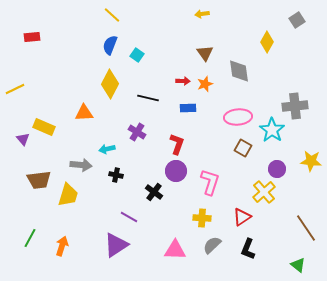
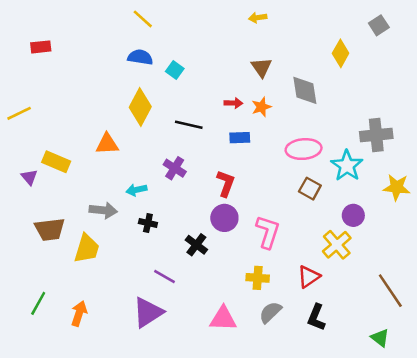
blue semicircle: (110, 45) -> (140, 57), turned 78
yellow star: (311, 161) -> (397, 187), moved

